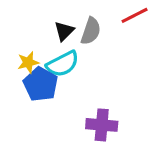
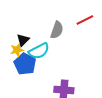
black triangle: (64, 31) -> (23, 40), moved

